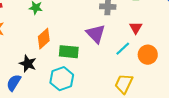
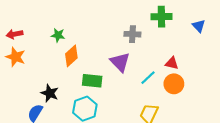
red triangle: (136, 28) -> (172, 63), moved, turned -48
orange diamond: (44, 39) -> (71, 56), moved

